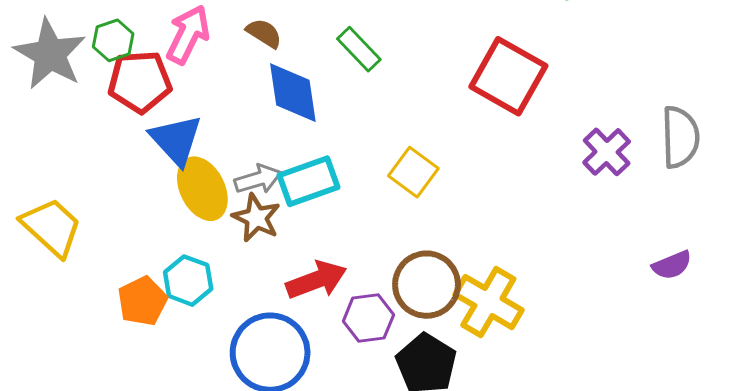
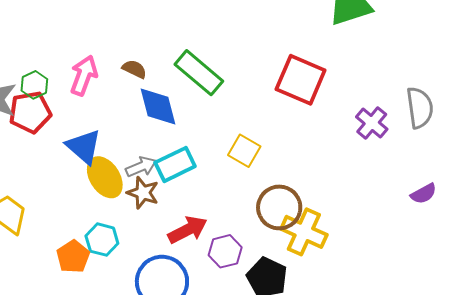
green rectangle: (359, 49) -> (199, 73), size x1.6
red pentagon: (140, 82) -> (30, 112), moved
brown circle: (427, 285) -> (279, 207), moved

